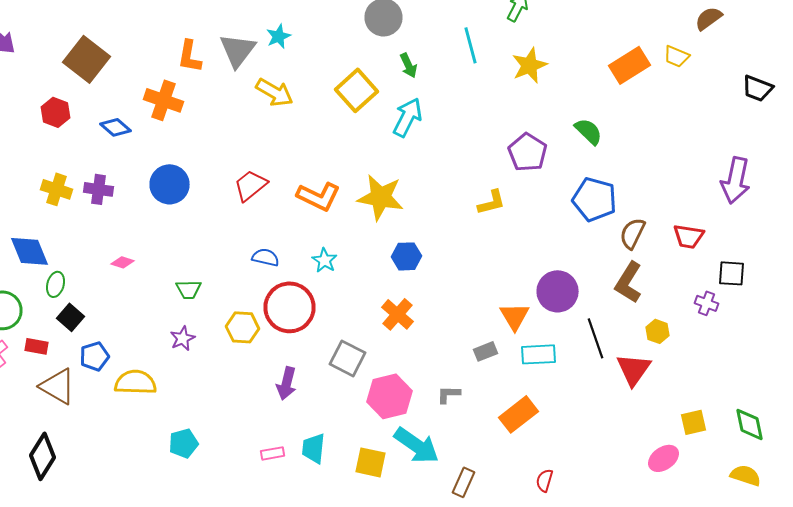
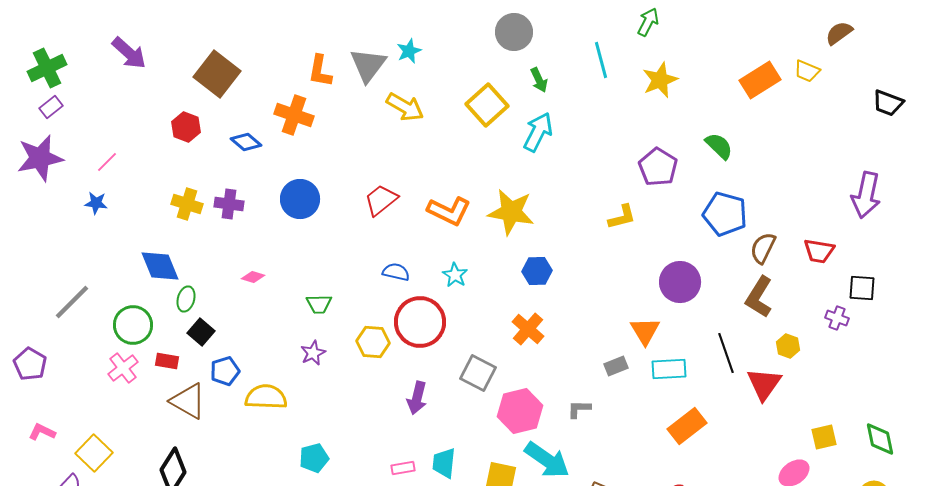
purple circle: (558, 291) -> (680, 282), moved
orange rectangle: (518, 414) -> (687, 426), moved

